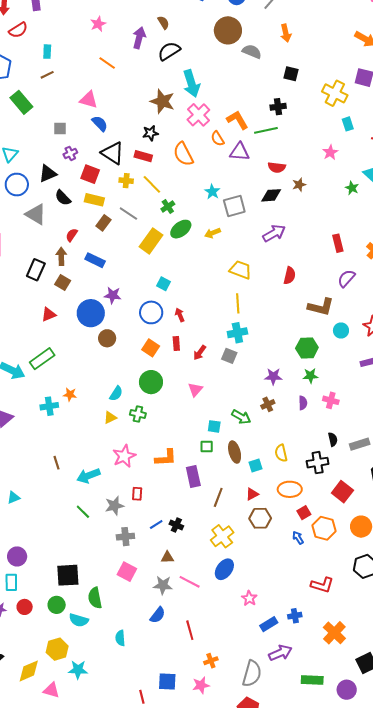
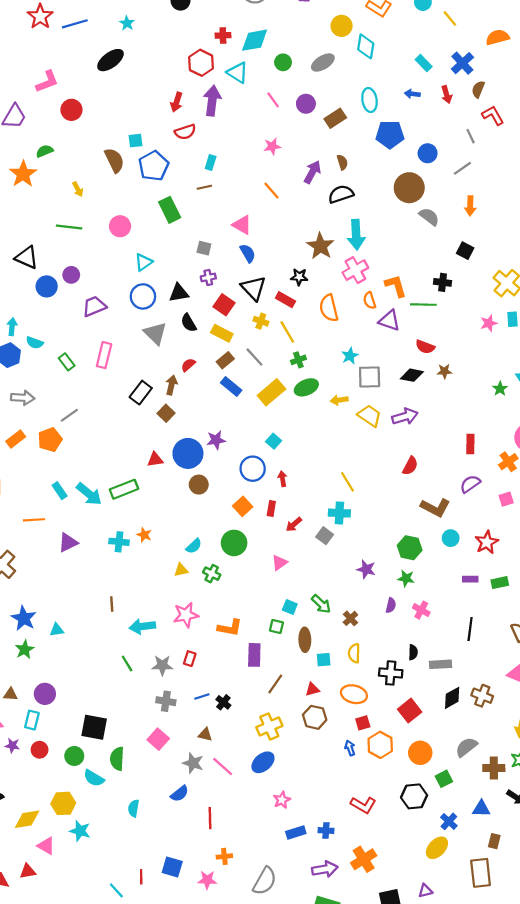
pink star: (330, 152) -> (489, 323), moved
blue rectangle: (95, 260) -> (231, 386), moved
yellow trapezoid: (240, 270) -> (370, 416), moved
purple star: (113, 295) -> (216, 440), turned -30
yellow line: (238, 303) -> (347, 482), turned -42
red triangle: (49, 315) -> (155, 460), moved
brown cross: (268, 404) -> (350, 618), moved, turned -32
purple arrow: (280, 653) -> (325, 869), moved

